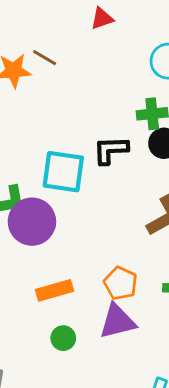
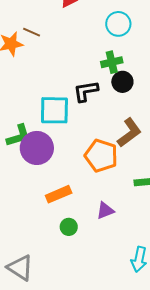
orange pentagon: (121, 283) -> (101, 156), moved, size x1.4
purple triangle: (117, 321) -> (105, 211), size x0.7

